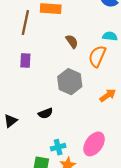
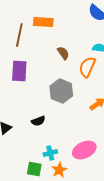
purple rectangle: (25, 60) -> (19, 71), size x1.5
pink ellipse: (94, 144) -> (84, 150), turned 30

